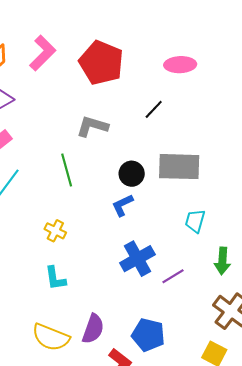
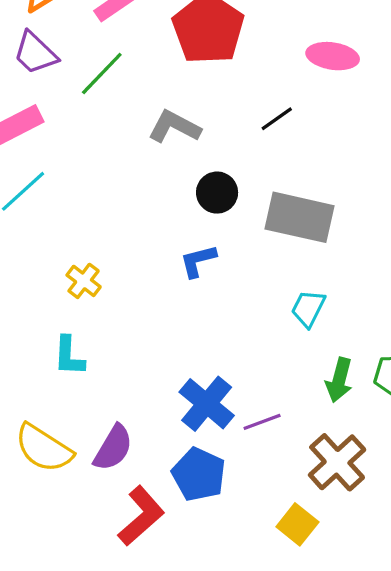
green line: (67, 170) -> (102, 73), moved, turned 48
black circle: (132, 174) -> (217, 193), moved
blue cross: (137, 259) -> (207, 404), moved, turned -32
purple line: (173, 276) -> (262, 422), moved

